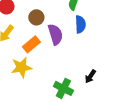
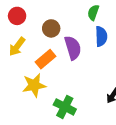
green cross: (63, 88) -> (65, 107), moved

